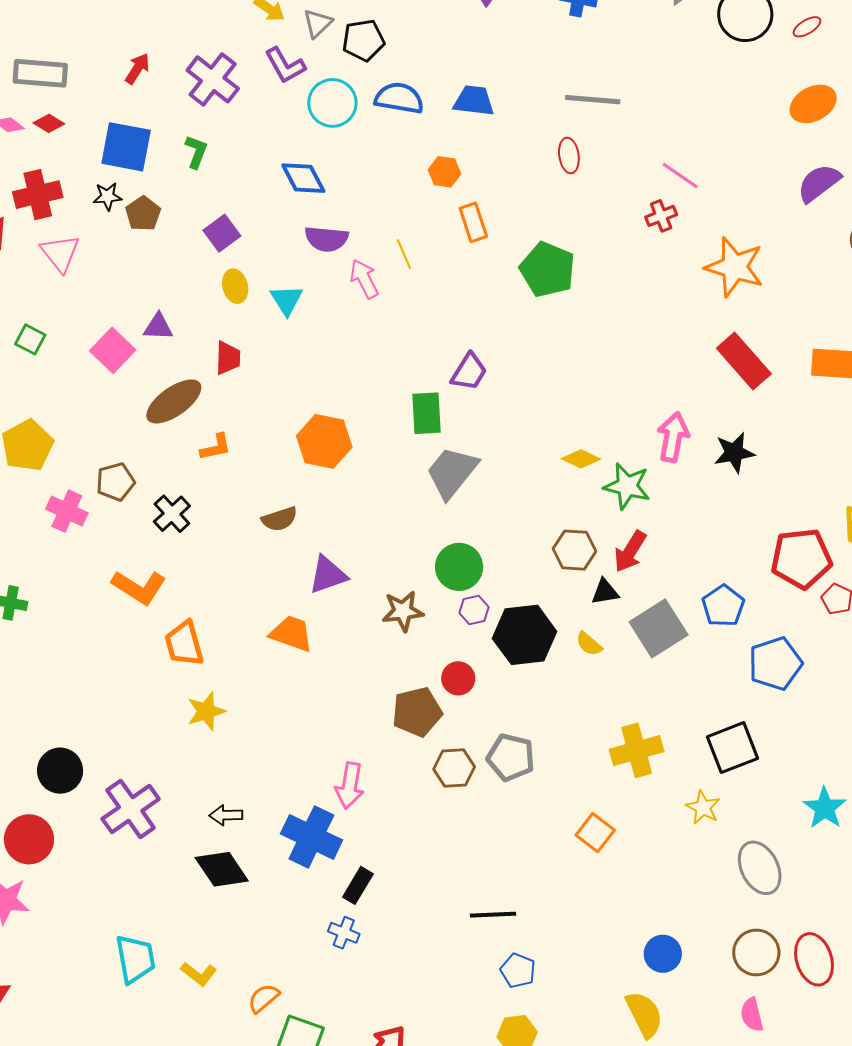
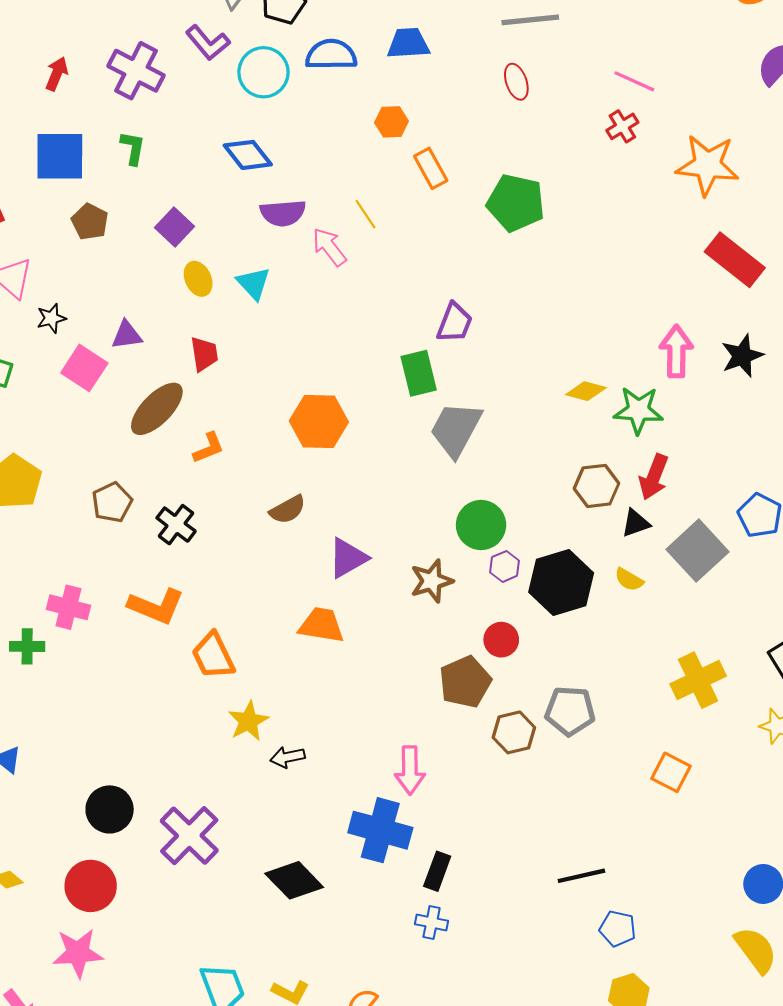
black star: (107, 196) -> (51, 318), moved
pink cross: (67, 511) -> (68, 607), moved
black arrow: (226, 815) -> (288, 757), moved

